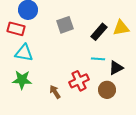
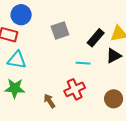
cyan line: (98, 59) -> (83, 63), moved
black triangle: (116, 68) -> (114, 56), moved
brown circle: (107, 90) -> (114, 99), moved

